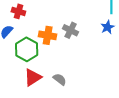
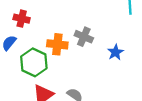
blue star: (108, 27) -> (115, 52), moved

